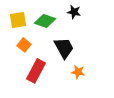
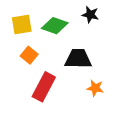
black trapezoid: (64, 48) -> (78, 59), turned -60

